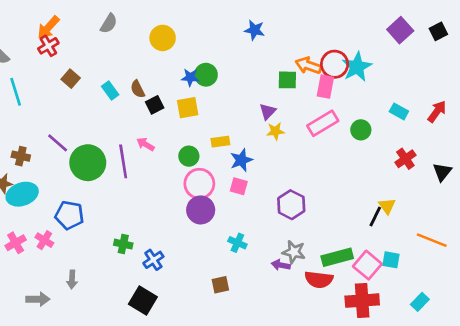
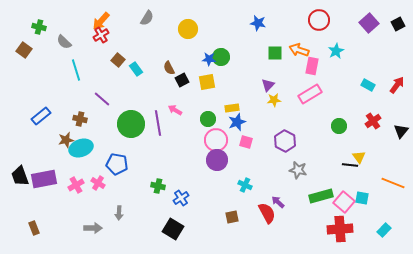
red circle: (335, 64) -> (319, 20), moved
cyan star: (357, 67) -> (336, 51), size x0.7
green square: (287, 80) -> (275, 53), moved
cyan rectangle: (110, 90) -> (136, 69), moved
green circle: (361, 130) -> (339, 126), moved
purple line: (58, 143) -> (102, 99), moved
blue star: (241, 160) -> (237, 122), moved
purple hexagon: (291, 205) -> (285, 141), moved
black line: (375, 216) -> (350, 165), turned 70
gray star: (294, 252) -> (298, 170), moved
purple arrow: (281, 265) -> (278, 202), turned 32
red semicircle: (319, 280) -> (267, 213), moved, turned -125

